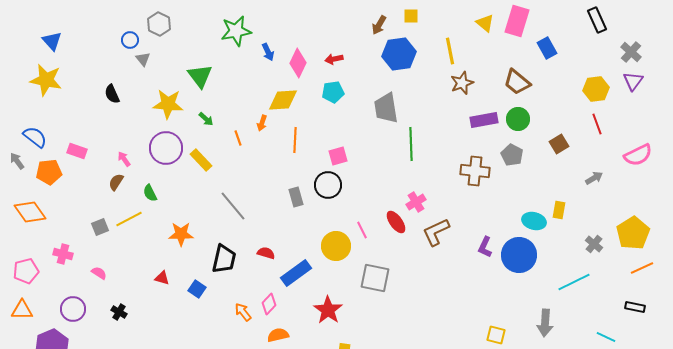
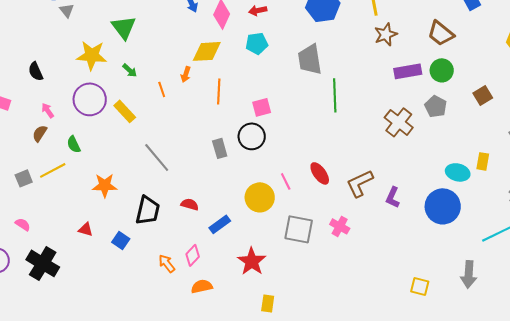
black semicircle: (112, 94) -> (36, 71), moved
brown cross: (475, 171) -> (399, 122), turned 32
pink cross: (416, 202) -> (340, 226), moved, turned -30
purple L-shape: (485, 247) -> (393, 197), moved
blue rectangle: (296, 273) -> (220, 224), size x0.7
black cross: (119, 312) -> (43, 263), size x2.0

